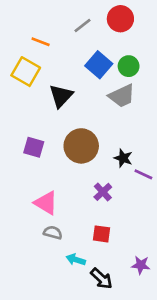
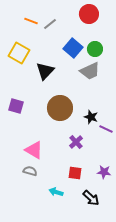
gray line: (83, 25) -> (50, 24), moved
orange line: (41, 42) -> (31, 21), moved
purple square: (34, 147) -> (16, 106), moved
gray semicircle: (53, 233) -> (30, 171), moved
purple star: (141, 265) -> (104, 172), moved
black arrow: (101, 279) -> (91, 198), moved

